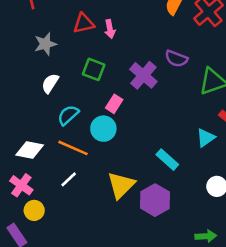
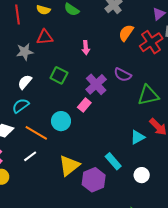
red triangle: (84, 23) -> (45, 37), moved
pink arrow: (110, 29) -> (86, 48), moved
pink rectangle: (114, 104) -> (84, 105), moved
cyan semicircle: (68, 115) -> (21, 106), moved
cyan rectangle: (167, 160) -> (113, 161), moved

